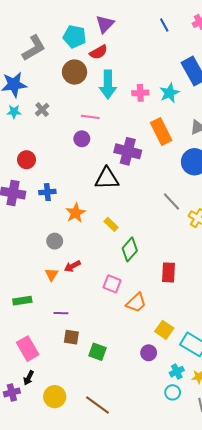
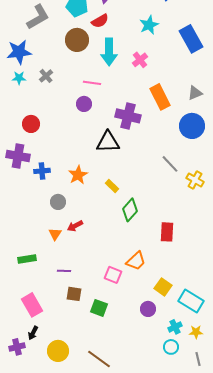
pink cross: (140, 93) -> (140, 60), turned -35
cyan star: (169, 93) -> (149, 25), moved
blue cross: (47, 192) -> (42, 171), moved
pink square: (112, 284) -> (113, 275), moved

